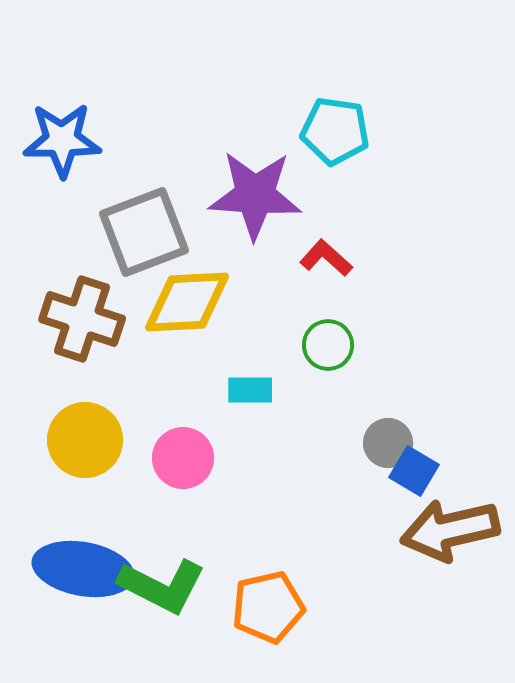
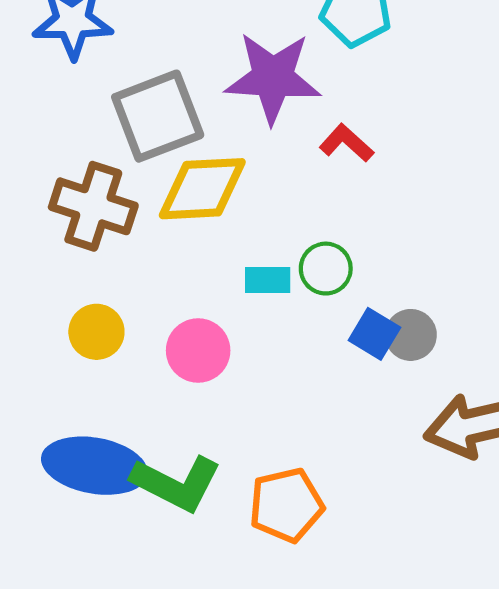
green circle: (328, 345) -> (326, 269), moved
yellow circle: (85, 440) -> (96, 332), size x0.7
blue square: (414, 471) -> (374, 334), moved

